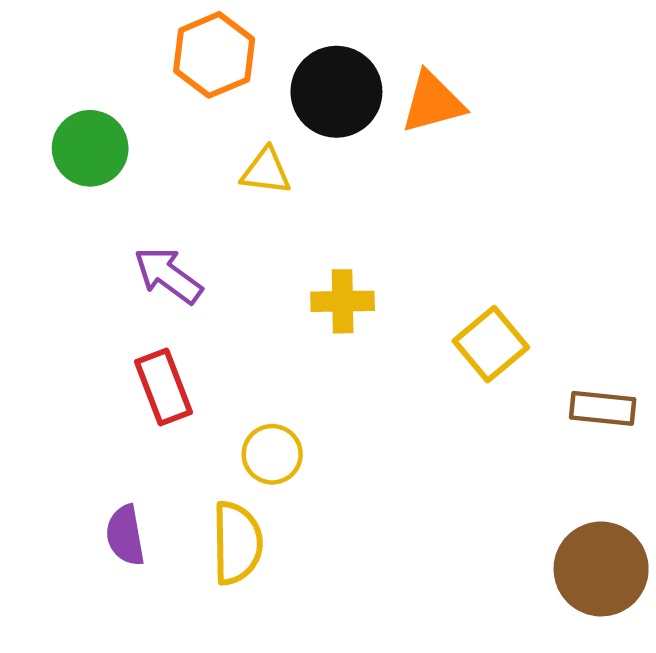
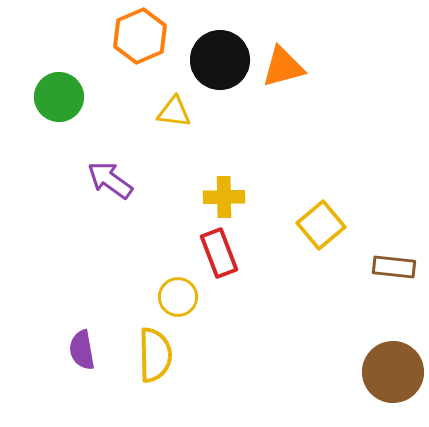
red rectangle: (164, 387) -> (219, 253), moved

